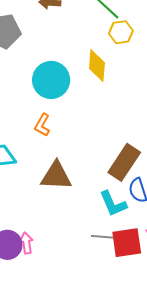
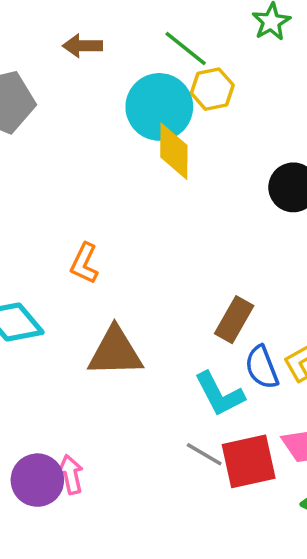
cyan circle: (51, 80) -> (159, 107), moved
brown rectangle: (124, 162) -> (234, 320), size x0.7
gray line: (102, 237) -> (204, 454), turned 30

